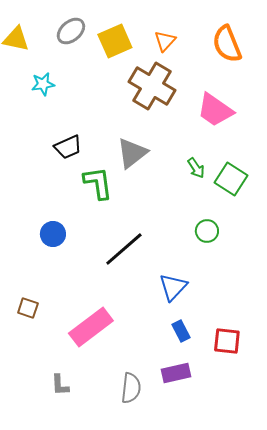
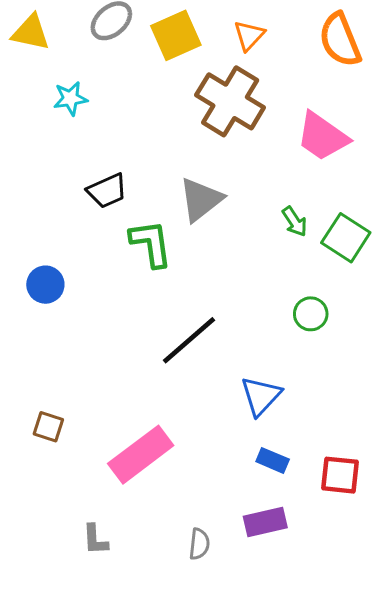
blue circle: (53, 234) -> (45, 285), moved
blue rectangle: (181, 331) -> (273, 460), turned -40
gray semicircle: (131, 388) -> (199, 544), size x0.7

